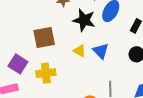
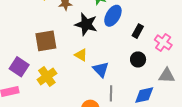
blue triangle: (101, 51) -> (101, 69), moved
yellow cross: (46, 73) -> (47, 77), turned -30

